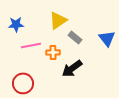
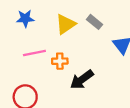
blue star: (16, 24) -> (25, 18), moved
gray rectangle: (75, 37) -> (94, 22), moved

